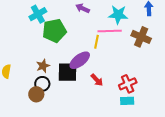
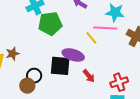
yellow line: (96, 42) -> (91, 38), turned -56
purple ellipse: (80, 60) -> (73, 55), turned 50
brown star: (43, 66) -> (13, 54), moved

